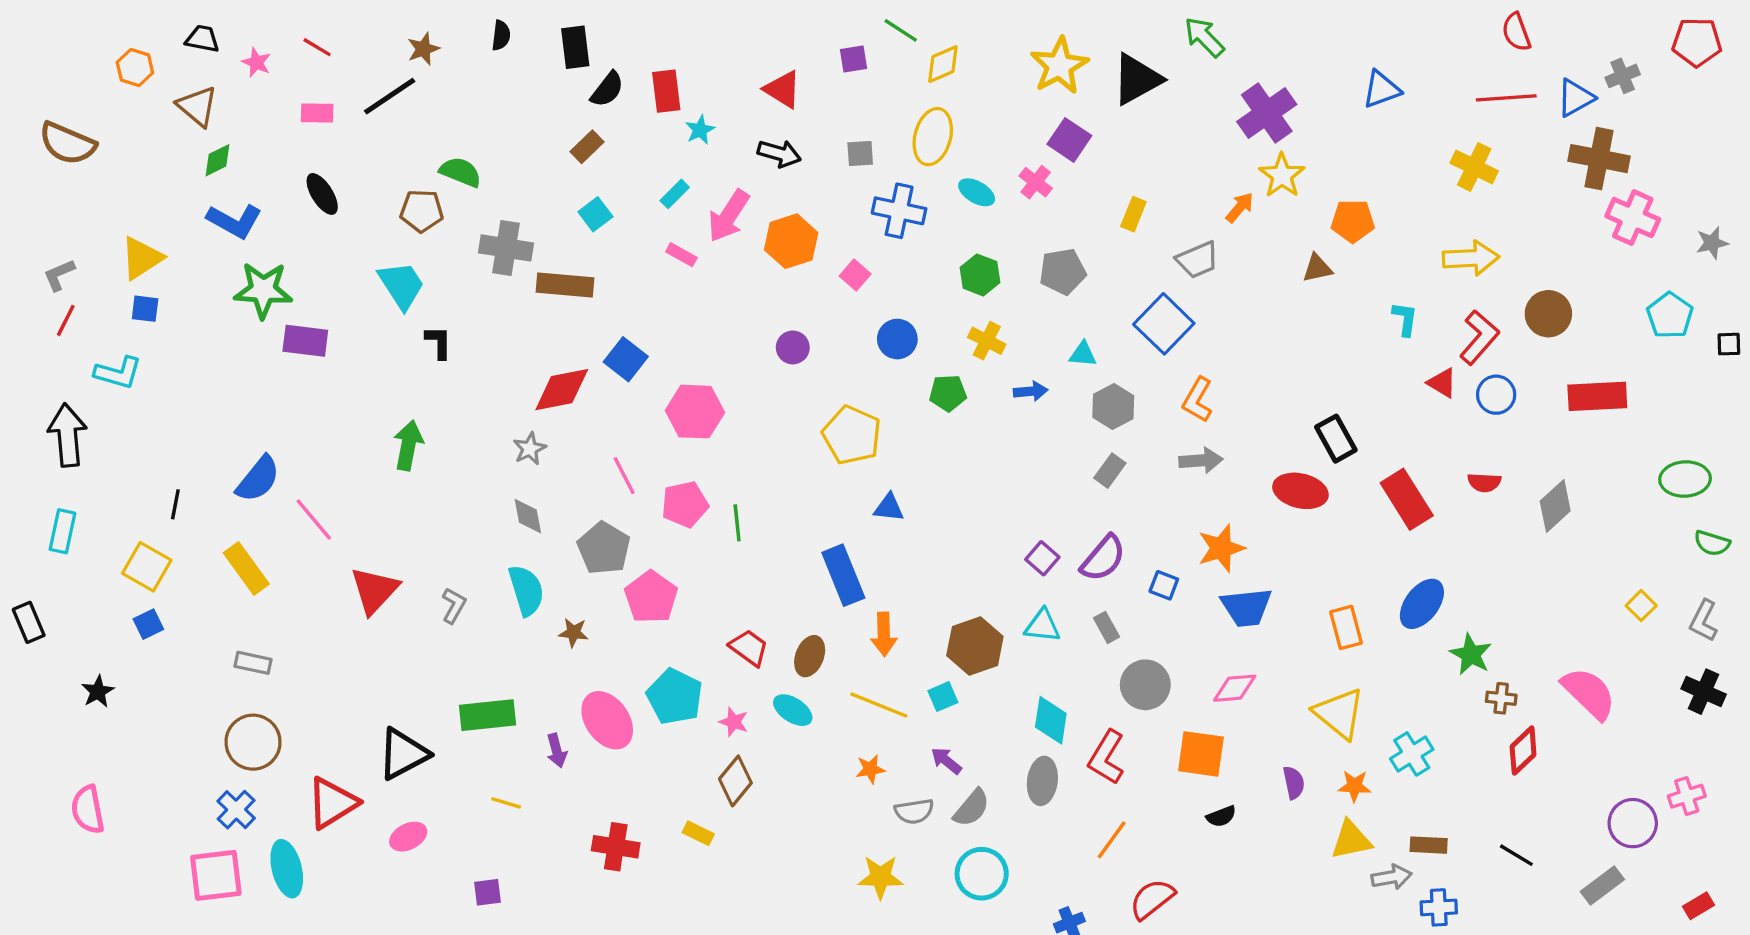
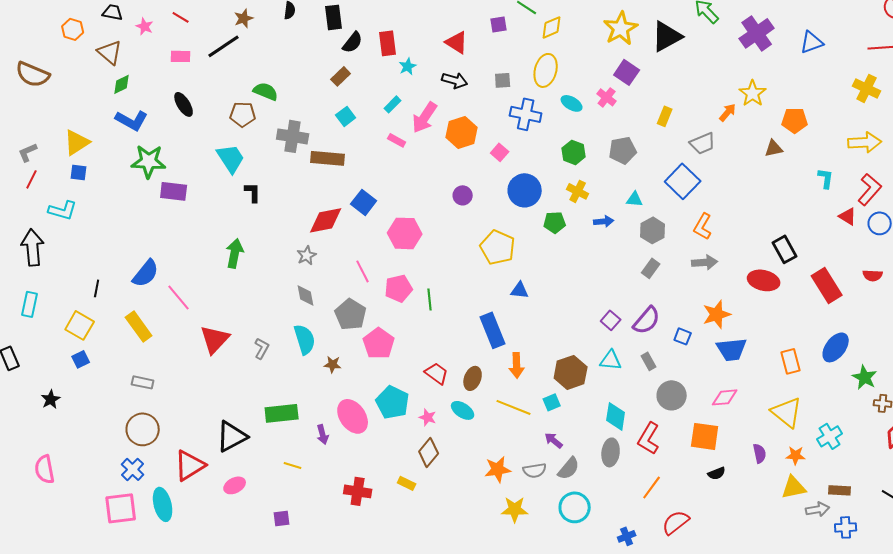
purple cross: (1267, 113) -> (757, 33), moved
blue circle: (897, 339) -> (525, 190), size x1.4
orange star: (870, 769) -> (498, 469), moved, size x1.5

